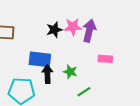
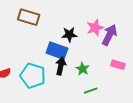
pink star: (73, 27) -> (95, 28), turned -30
black star: (54, 30) -> (69, 35), moved

